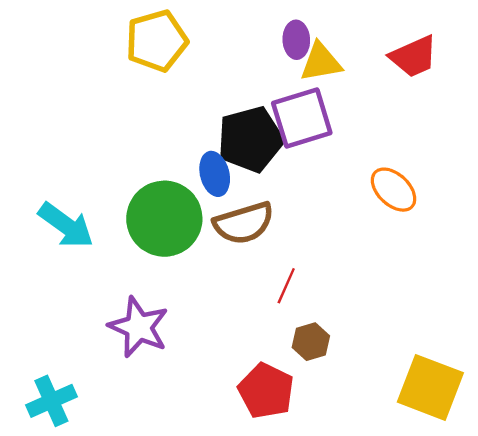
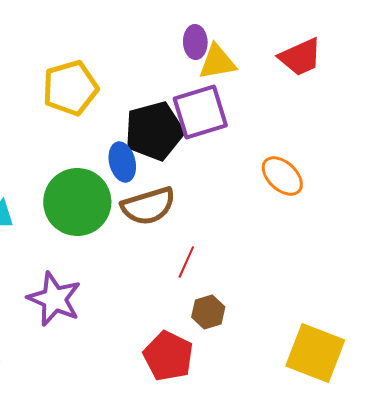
yellow pentagon: (157, 41) -> (70, 88), moved

